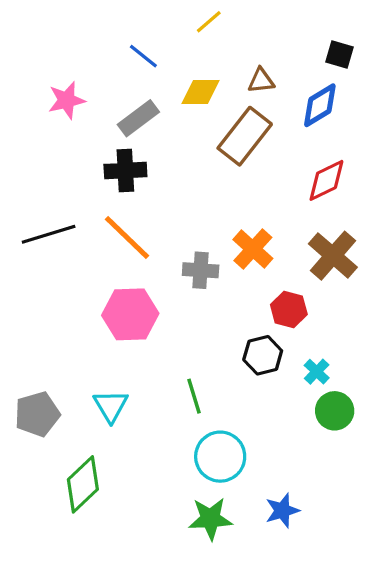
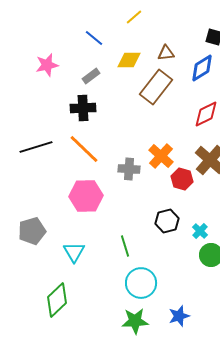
gray rectangle: (138, 118) -> (91, 76), size x0.7
red hexagon: (289, 309) -> (182, 179), moved
gray pentagon: (37, 414) -> (32, 231), moved

